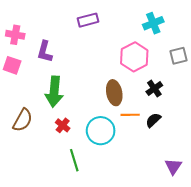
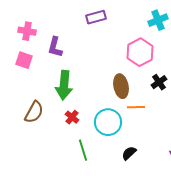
black semicircle: (153, 120) -> (129, 153), moved

